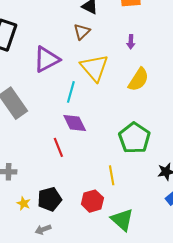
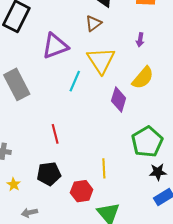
purple diamond: (75, 123) -> (119, 100), moved, turned 35
green pentagon: (134, 138) -> (147, 142), moved
black pentagon: (49, 199) -> (49, 174), moved

